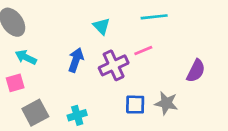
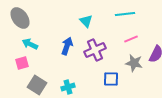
pink line: (143, 51) -> (131, 39), moved
gray star: (166, 103) -> (134, 63), moved
gray square: (35, 113) -> (37, 85), turned -30

